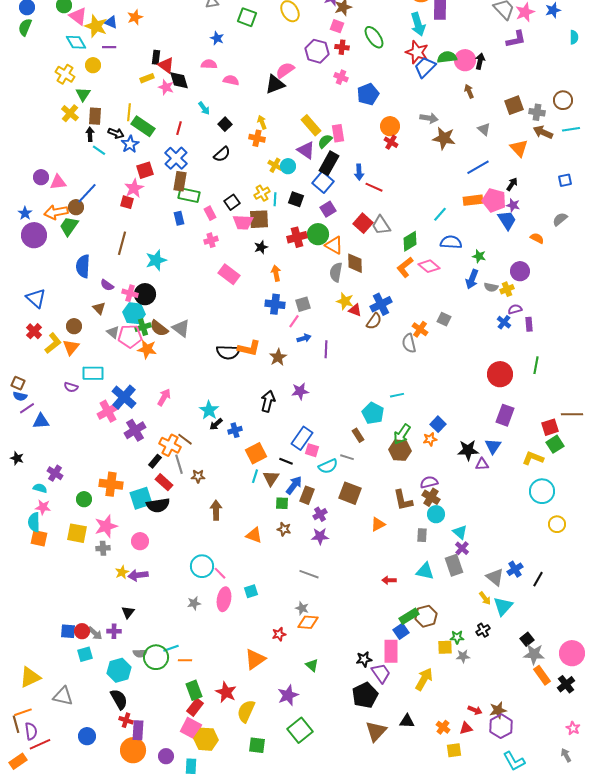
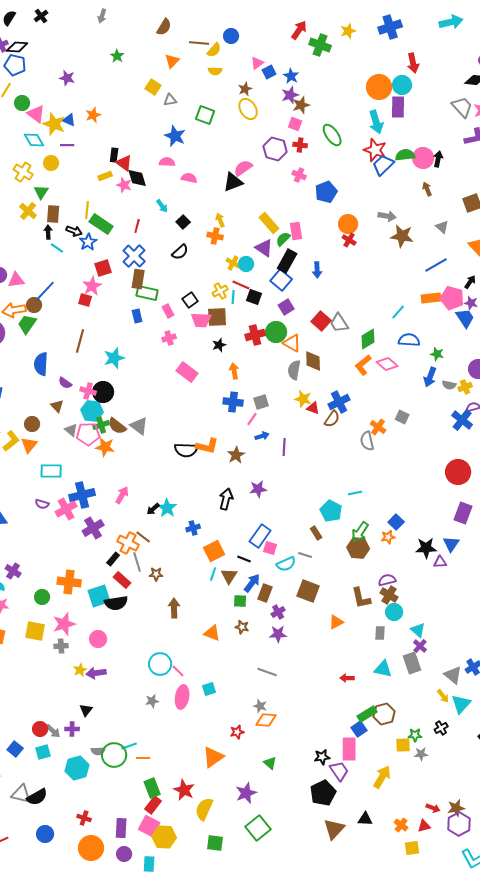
blue star: (217, 38) -> (175, 136), size x1.5
red line: (374, 187) -> (241, 285), moved
blue cross: (504, 322) -> (462, 420), size x1.5
purple semicircle: (71, 387) -> (42, 504), moved
blue cross: (124, 397) -> (82, 495), turned 35
black arrow: (216, 424) -> (153, 509), moved
blue square: (68, 631) -> (15, 749), moved, turned 35
black semicircle: (119, 699) -> (37, 797), moved, turned 90
purple rectangle: (138, 730) -> (121, 828), moved

